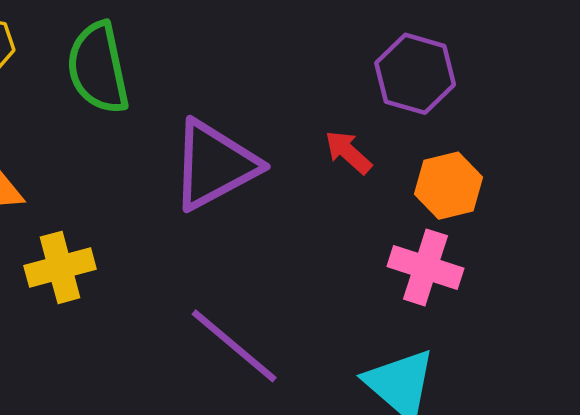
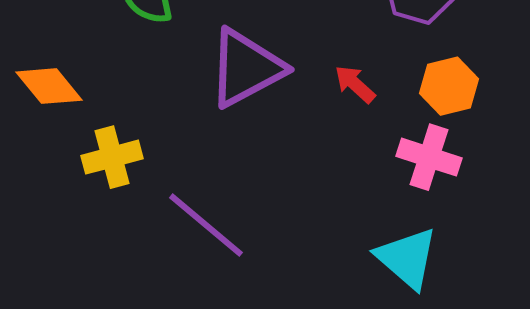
red arrow: (348, 152) -> (355, 84), moved
purple line: (234, 346) -> (206, 225), moved

